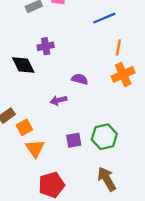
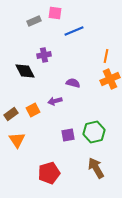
blue line: (104, 18) -> (74, 31), moved
orange square: (24, 127) -> (33, 110), moved
orange triangle: (35, 148) -> (17, 140), moved

